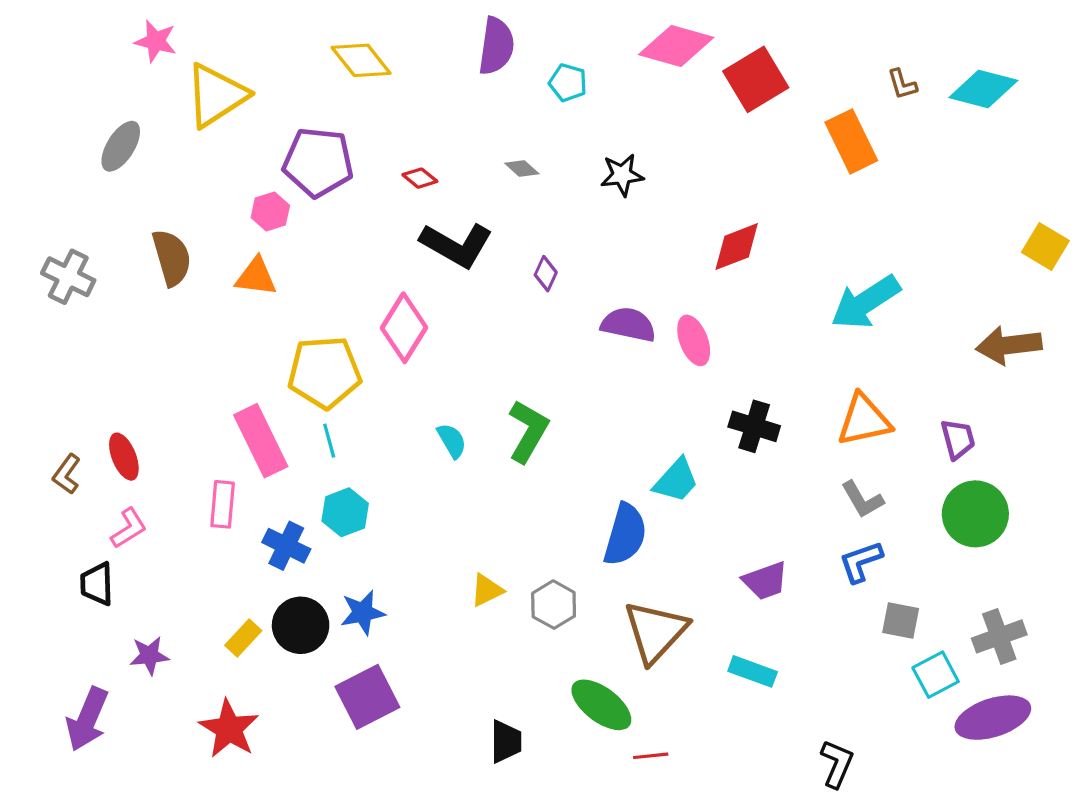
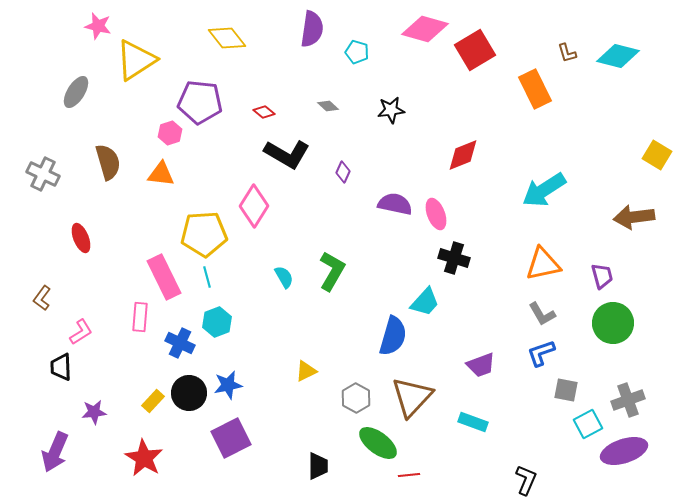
black cross: (754, 426) -> (454, 258), moved
red ellipse: (124, 457) -> (81, 238), moved
gray hexagon: (554, 605) -> (356, 398), moved

